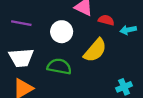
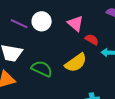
white circle: (62, 32) -> (42, 21), moved

